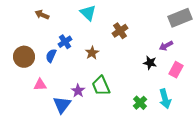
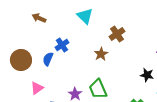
brown star: (92, 53) -> (101, 54), moved
black star: (150, 63) -> (147, 75), moved
pink triangle: (40, 85) -> (37, 88), turned -32

